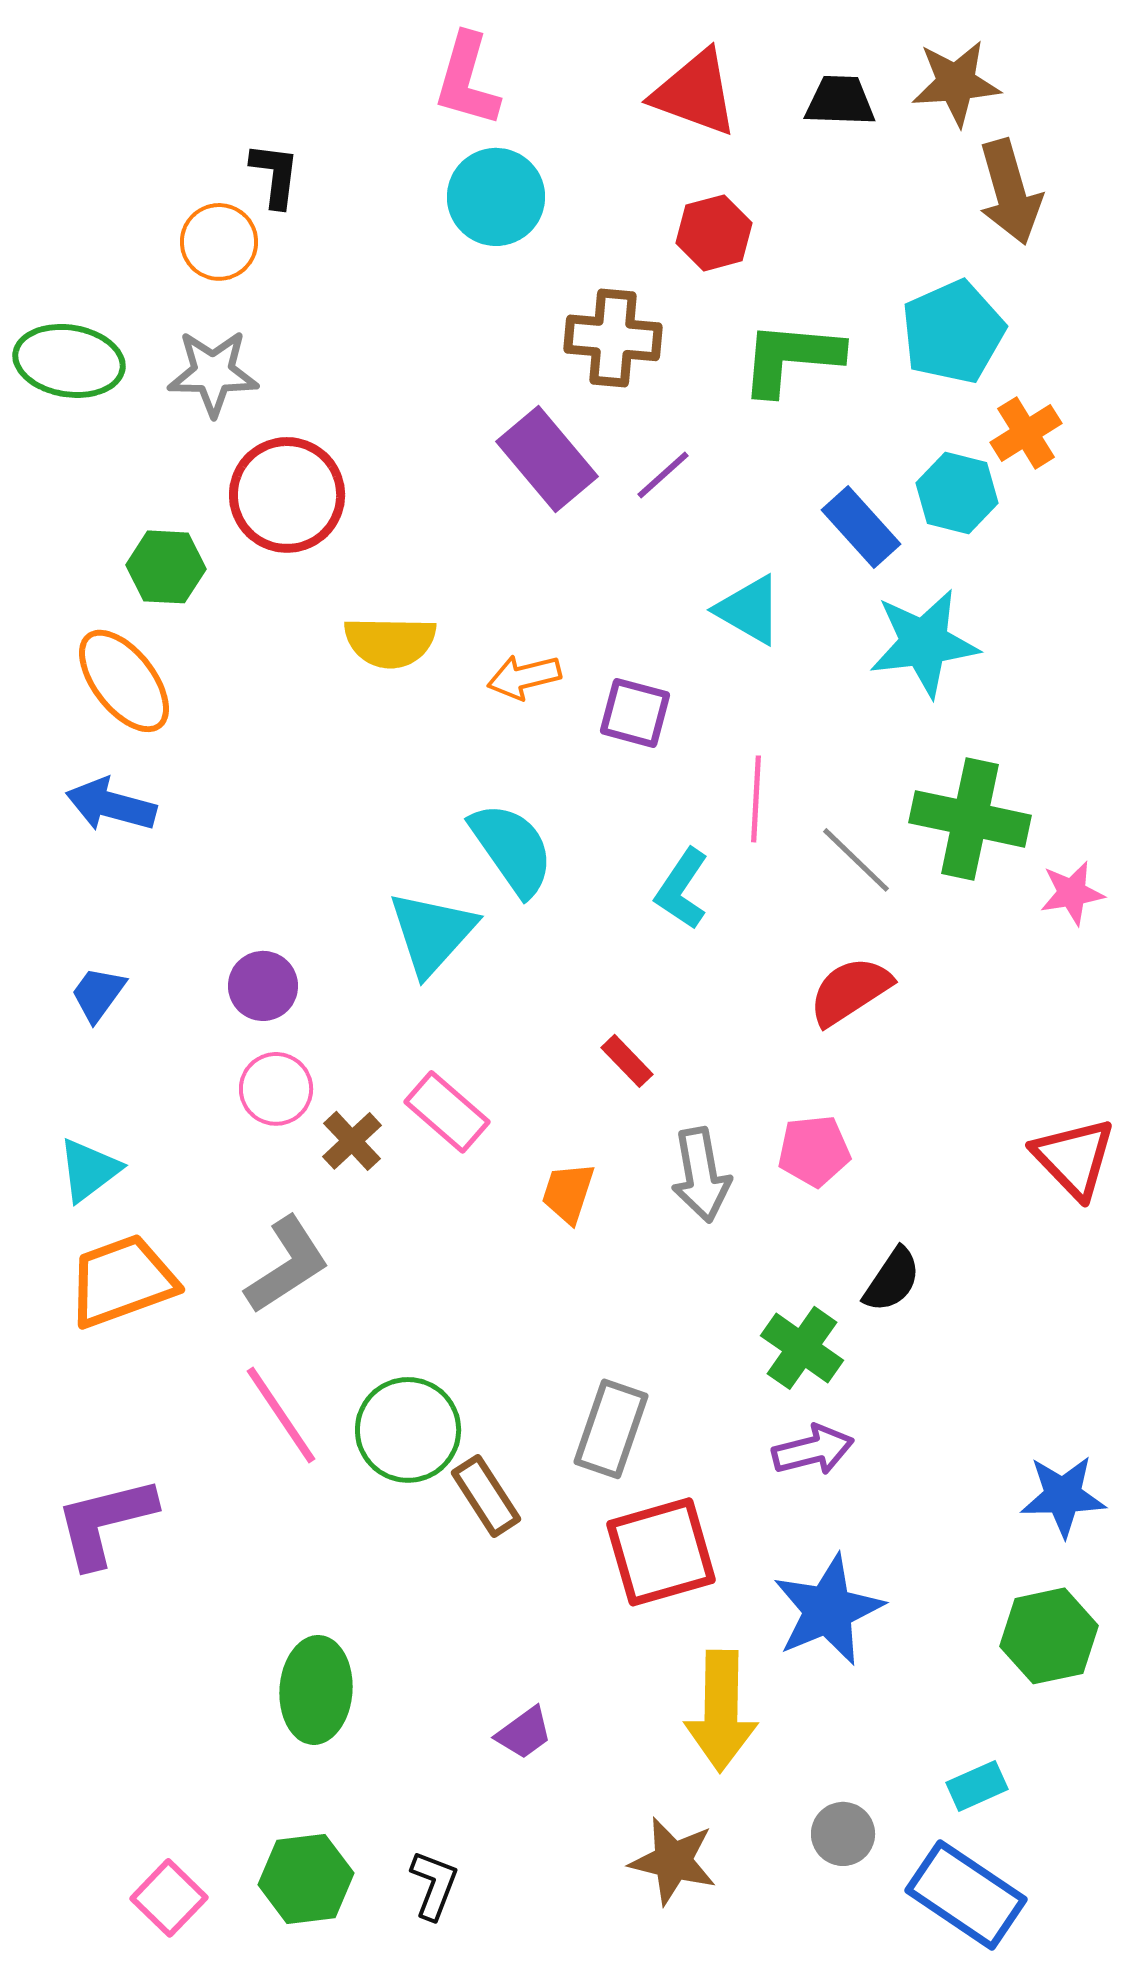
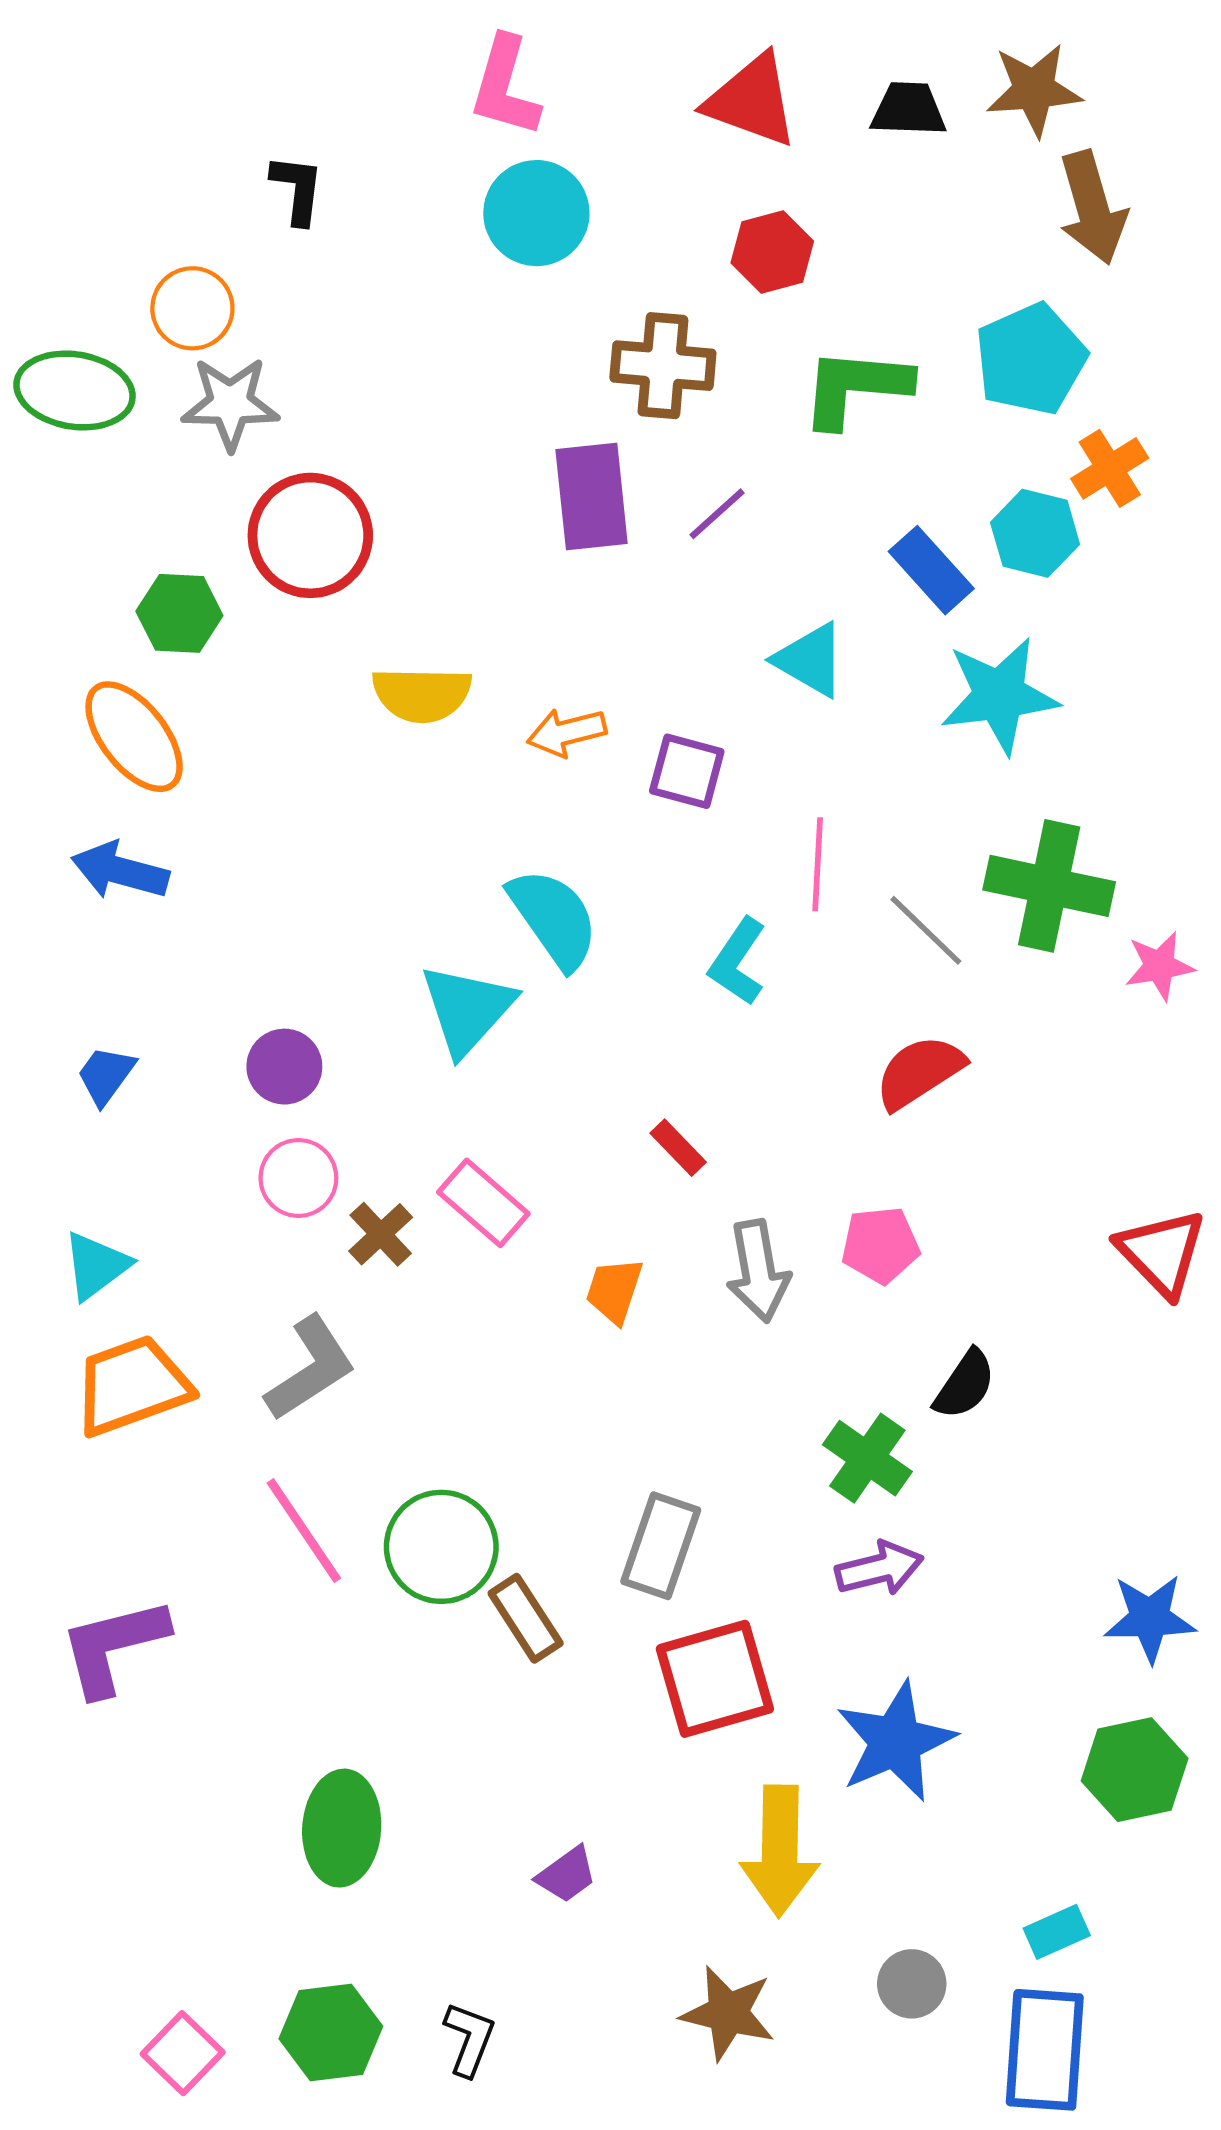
orange circle: (219, 242) -> (192, 308), moved
purple rectangle: (547, 459) -> (592, 497), turned 34
blue rectangle: (966, 1895) -> (1045, 2050), turned 60

